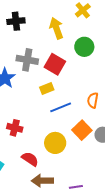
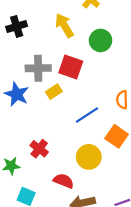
yellow rectangle: (47, 88) -> (54, 92), moved
red cross: (15, 128) -> (39, 149), turned 35

